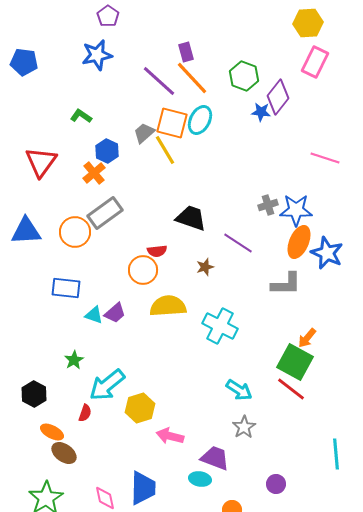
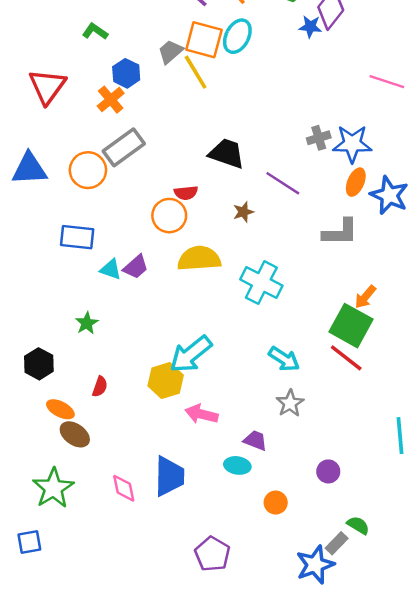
orange ellipse: (299, 242) -> (356, 182), size x0.7
cyan arrow: (107, 385) -> (191, 354), moved
purple trapezoid: (215, 458) -> (255, 440), size x0.7

